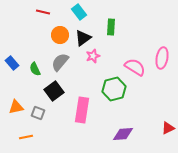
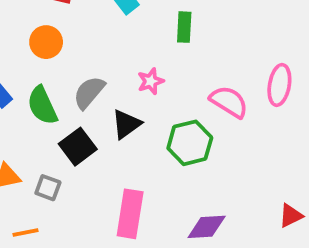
orange circle: (60, 35) -> (46, 42), moved
black triangle: (83, 38) -> (126, 124), moved
green semicircle: (35, 69) -> (42, 106), size x1.5
pink rectangle: (82, 110) -> (130, 214), moved

